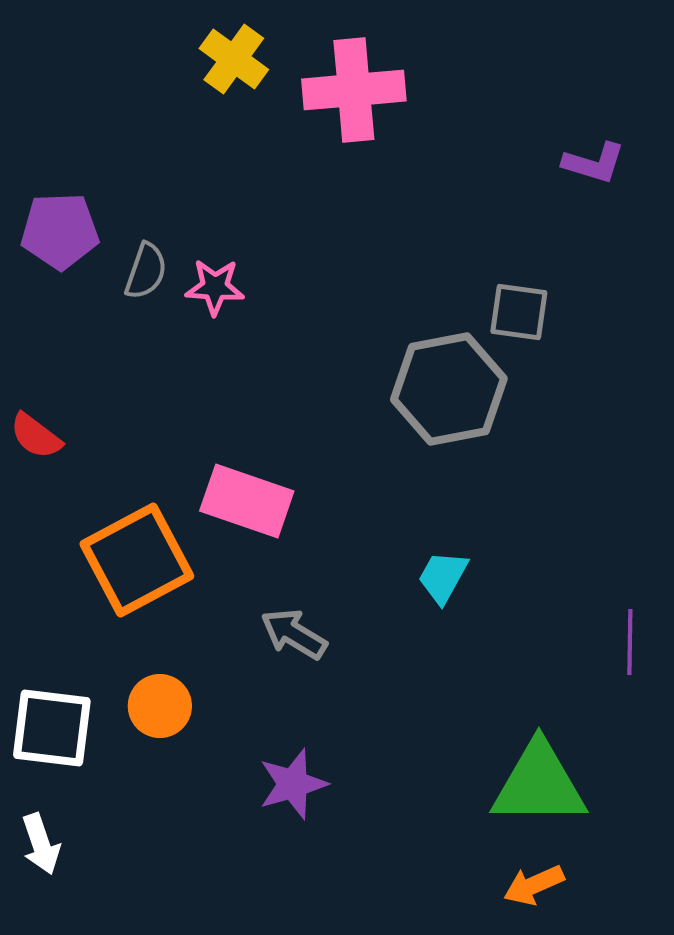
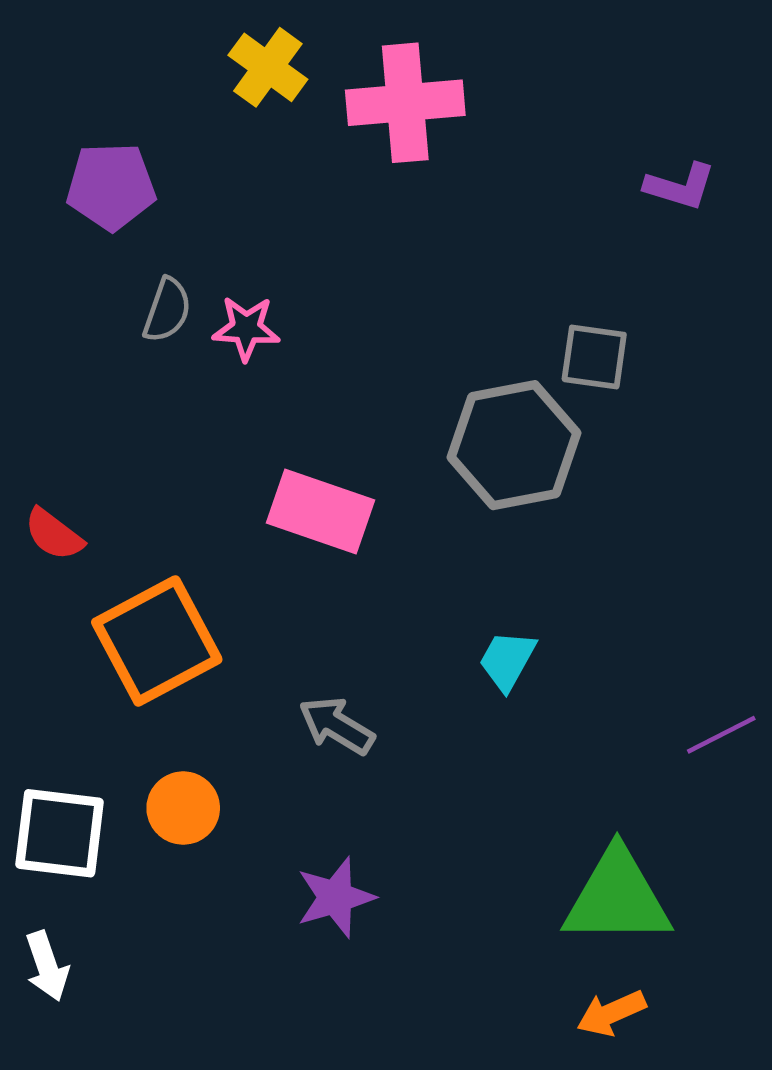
purple pentagon: (60, 231) -> (111, 186), moved
red semicircle: (36, 436) -> (54, 534), moved
pink rectangle: (247, 501) -> (321, 512), moved
purple line: (630, 642) -> (721, 735), turned 62

